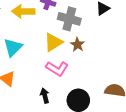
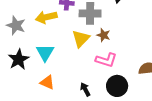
pink L-shape: (57, 68) -> (106, 60), moved

